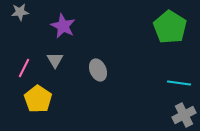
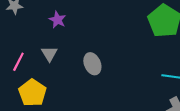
purple star: (63, 26) -> (57, 20), size x0.7

